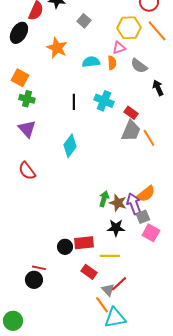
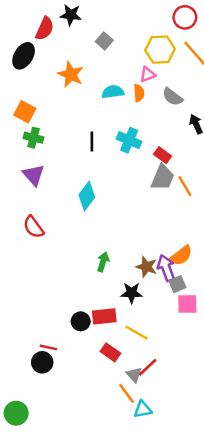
green arrow: (104, 199) -> (103, 262), moved
black star: (116, 228) -> (132, 293), moved
pink square: (151, 233) -> (187, 304), turned -30
yellow line: (110, 256) -> (136, 333), turned 30
cyan triangle: (115, 318) -> (143, 409), size x0.7

